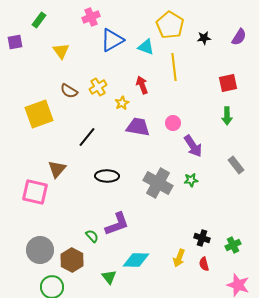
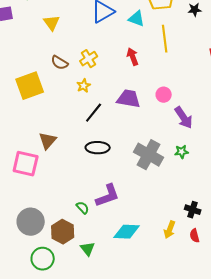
yellow star: (122, 103) -> (84, 86), moved
black line: (87, 137) -> (94, 113), moved
green triangle: (109, 277) -> (88, 249), moved

